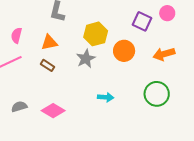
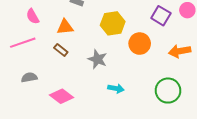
pink semicircle: (16, 35) -> (33, 16), turned -49
gray star: (86, 59) -> (97, 59), moved, turned -30
gray semicircle: (19, 107) -> (29, 77), moved

